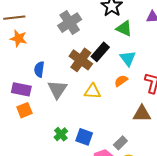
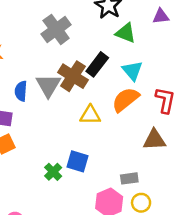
orange semicircle: (121, 81) -> (125, 100), size x1.6
gray triangle: (57, 89) -> (48, 85), moved
blue square: (84, 137) -> (78, 161), moved
gray rectangle: (120, 143) -> (129, 178), turned 40

